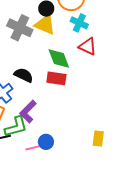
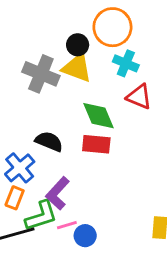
pink line: (32, 148) -> (67, 225), moved

